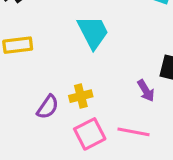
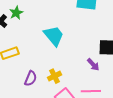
purple semicircle: (48, 107) -> (31, 78), moved

